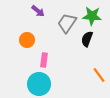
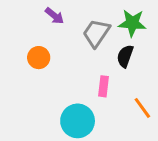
pink rectangle: (44, 60) -> (103, 86), moved
cyan circle: (39, 84) -> (78, 121), moved

